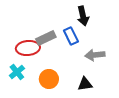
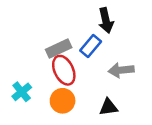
blue rectangle: (71, 36) -> (91, 46), turned 66
red ellipse: (28, 48) -> (64, 70), moved, turned 70

